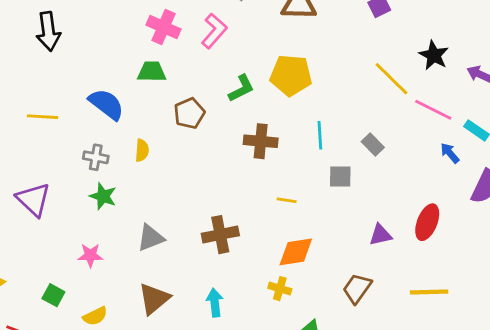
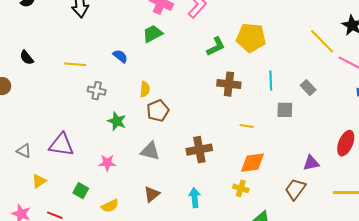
green trapezoid: (152, 72) -> (153, 34), turned -30
blue semicircle: (106, 104) -> (120, 56), size x0.6
brown pentagon: (189, 113) -> (158, 111), moved
gray cross: (96, 157) -> (97, 91), moved
purple triangle: (33, 200) -> (61, 145), moved, turned -36
purple triangle: (380, 235) -> (311, 163), moved
gray triangle: (151, 238) -> (150, 151), turned 35
brown triangle: (154, 299) -> (152, 194), size x0.7

